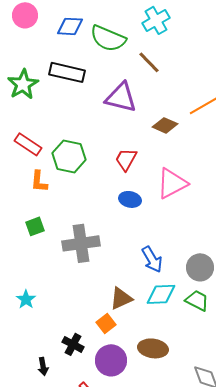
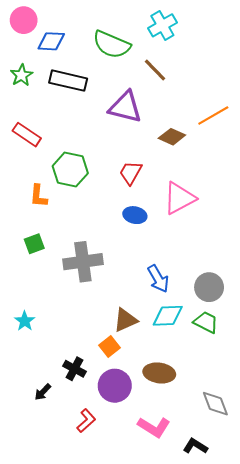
blue diamond: (70, 26) -> (51, 41), moved
green star: (23, 84) -> (22, 75), moved, size x0.7
red rectangle: (28, 144) -> (27, 135), moved
black arrow: (43, 366) -> (43, 392), turned 54

